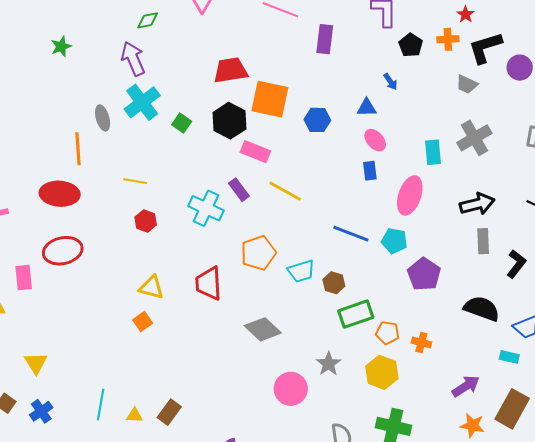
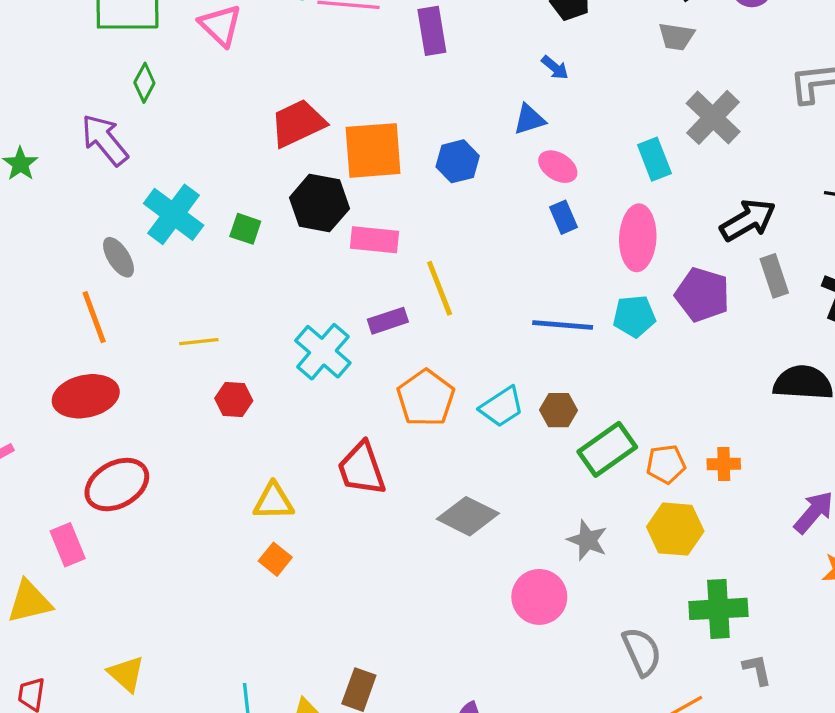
green diamond: (148, 20) -> (144, 83), turned -35
purple arrow: (133, 59) -> (105, 140), moved
purple rectangle: (239, 190) -> (388, 321), moved, turned -55
yellow line: (285, 191) -> (440, 288), turned 56
cyan cross: (206, 208) -> (323, 352), turned 32
purple pentagon: (424, 274) -> (702, 295), moved

